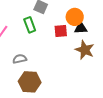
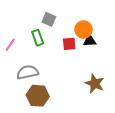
brown star: (85, 50) -> (95, 83), moved
gray semicircle: (20, 59) -> (27, 72), size x1.5

